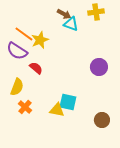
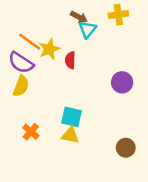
cyan triangle: (71, 24) -> (88, 29), turned 49
red semicircle: (36, 68) -> (70, 60), moved, turned -128
yellow semicircle: (17, 87) -> (21, 86), moved
cyan square: (68, 102) -> (72, 117), moved

